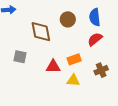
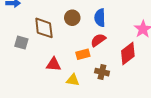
gray square: (20, 57) -> (21, 43), moved
orange rectangle: (74, 59) -> (83, 54), moved
brown cross: (101, 70) -> (102, 72), turned 32

